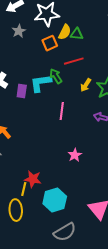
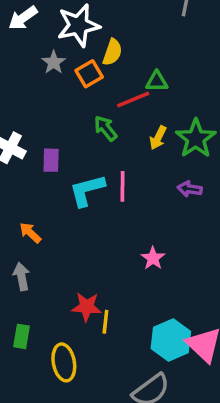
gray star: (19, 31) -> (54, 62), moved
green triangle: (77, 34) -> (157, 81), moved
cyan L-shape: (41, 83) -> (87, 190), moved
yellow line: (24, 189) -> (105, 322), moved
cyan hexagon: (55, 200) -> (171, 340), moved

